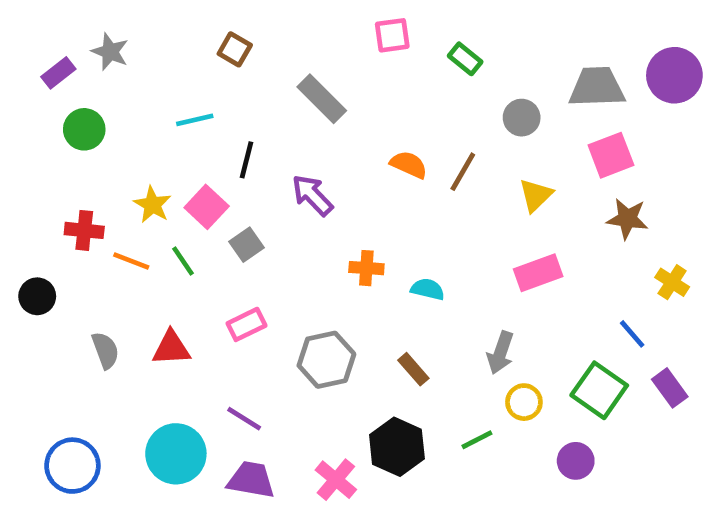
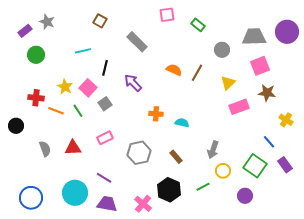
pink rectangle: (538, 273) -> (239, 107), moved

